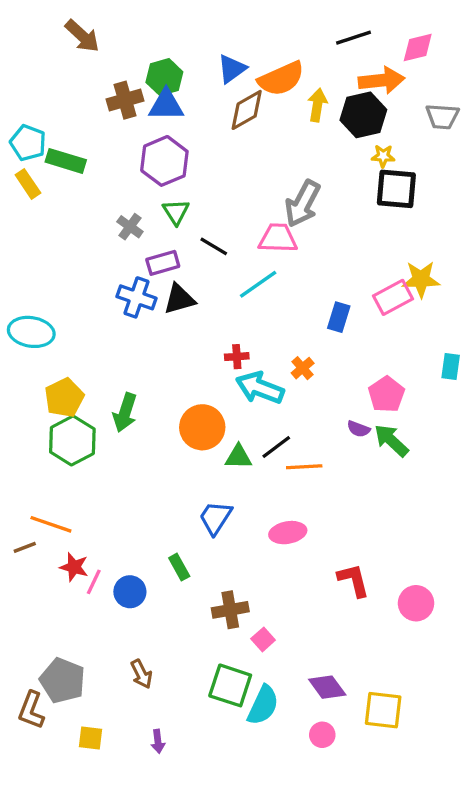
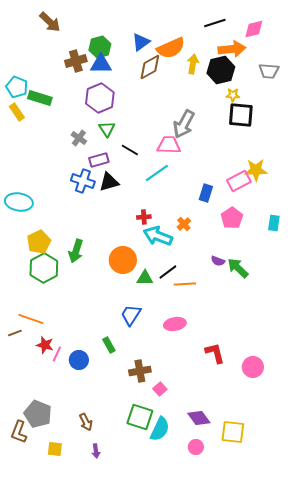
pink pentagon: (386, 394) -> (232, 218), moved
brown arrow: (141, 674) -> (86, 422), moved

